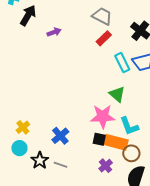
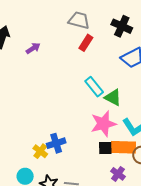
cyan rectangle: (122, 63) -> (94, 87), moved
yellow cross: (23, 127) -> (40, 151), moved
blue cross: (60, 136) -> (56, 143), moved, turned 36

